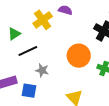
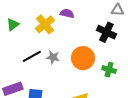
green triangle: (14, 34) -> (13, 24), moved
gray star: (42, 70) -> (53, 57), moved

